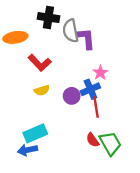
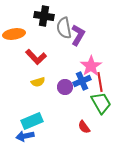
purple L-shape: (86, 38) -> (78, 35), turned 35
pink star: (100, 73) -> (91, 66), size x1.5
red line: (96, 107) -> (100, 82), moved
green trapezoid: (110, 143) -> (101, 103), moved

